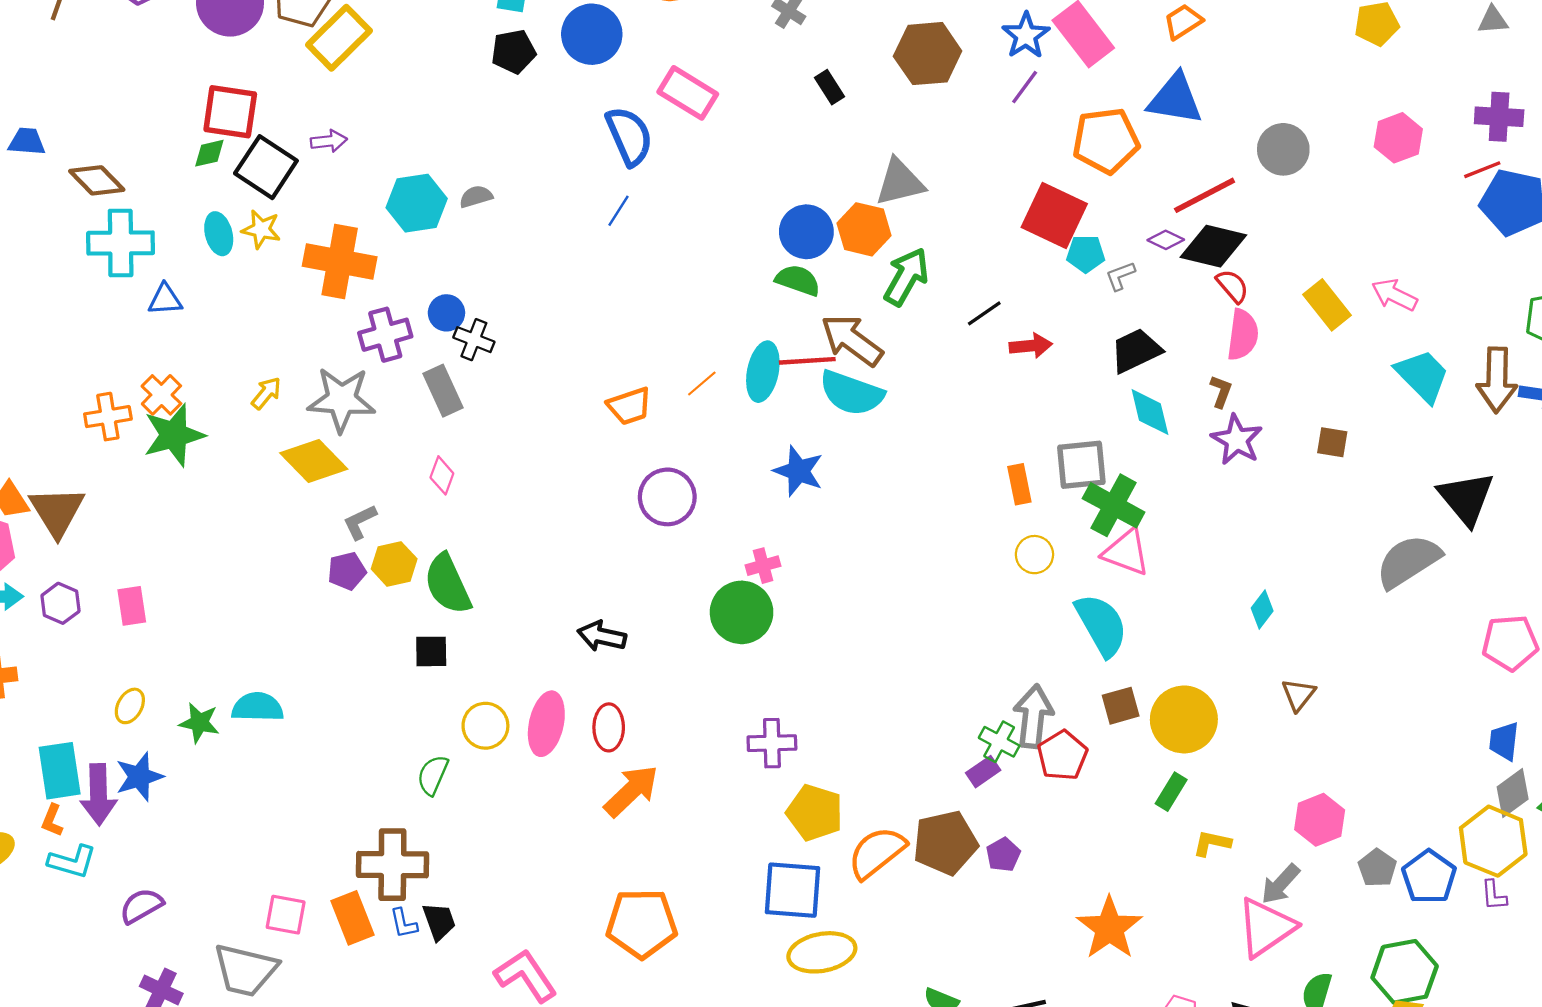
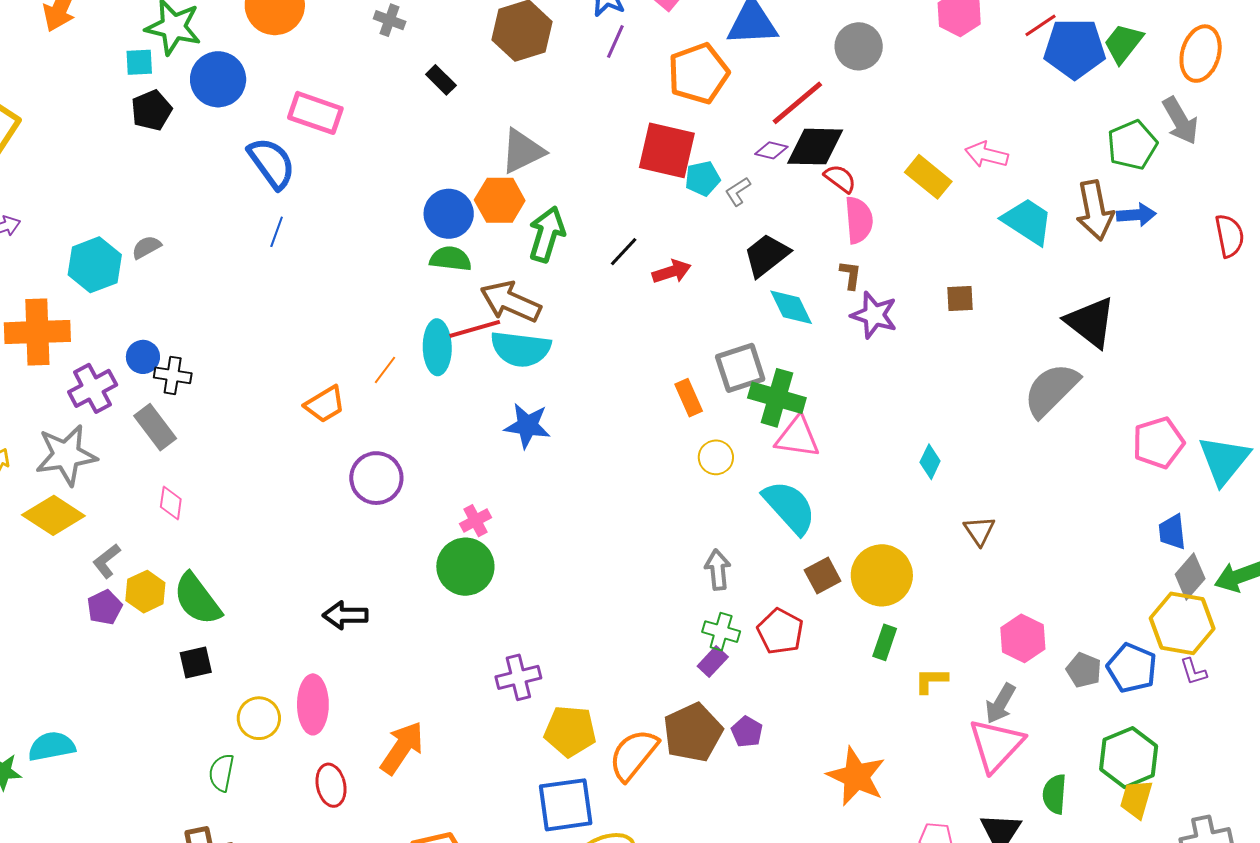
blue star: (798, 471) -> (527, 426), moved
gray arrow: (1033, 716) -> (718, 570), moved, size x0.7
red ellipse: (609, 727) -> (331, 785), moved

